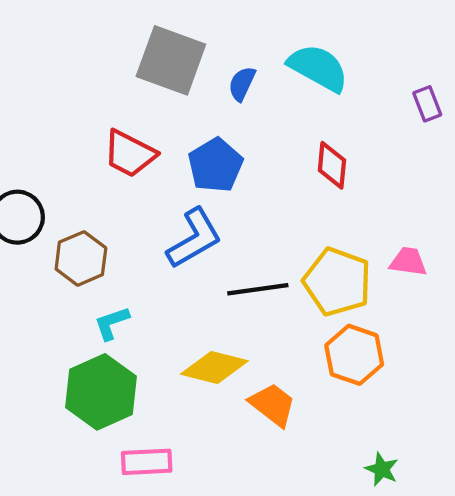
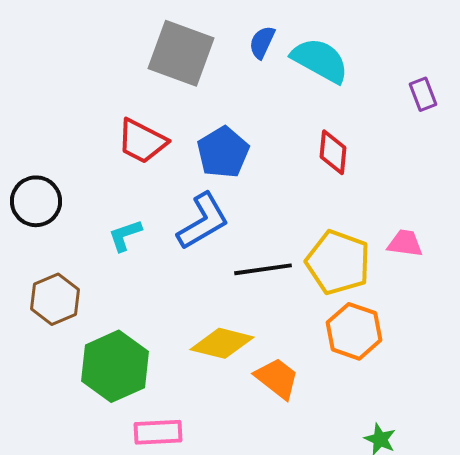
blue semicircle: (242, 84) -> (262, 42), moved
brown hexagon: (81, 258) -> (55, 299), moved
cyan L-shape: (112, 323) -> (125, 235), moved

